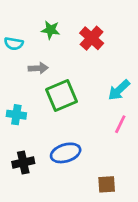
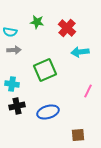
gray arrow: (38, 68) -> (14, 50), moved
cyan arrow: (119, 90) -> (80, 52), moved, turned 36
black cross: (23, 162) -> (17, 106), moved

